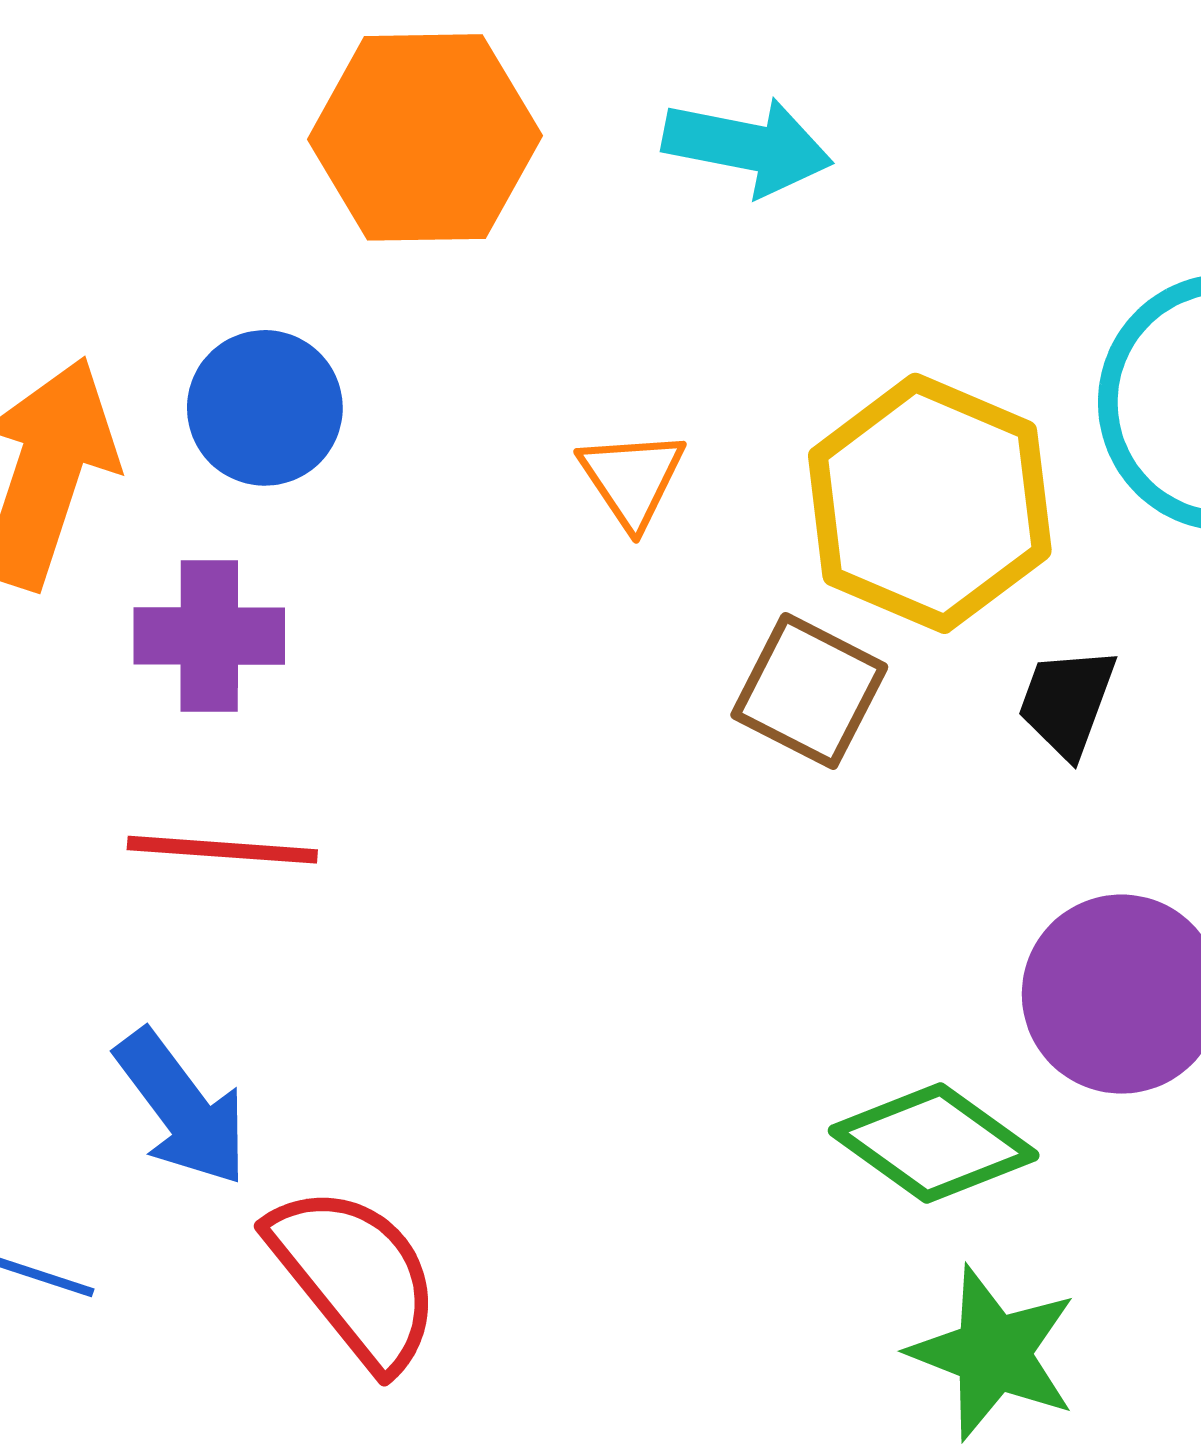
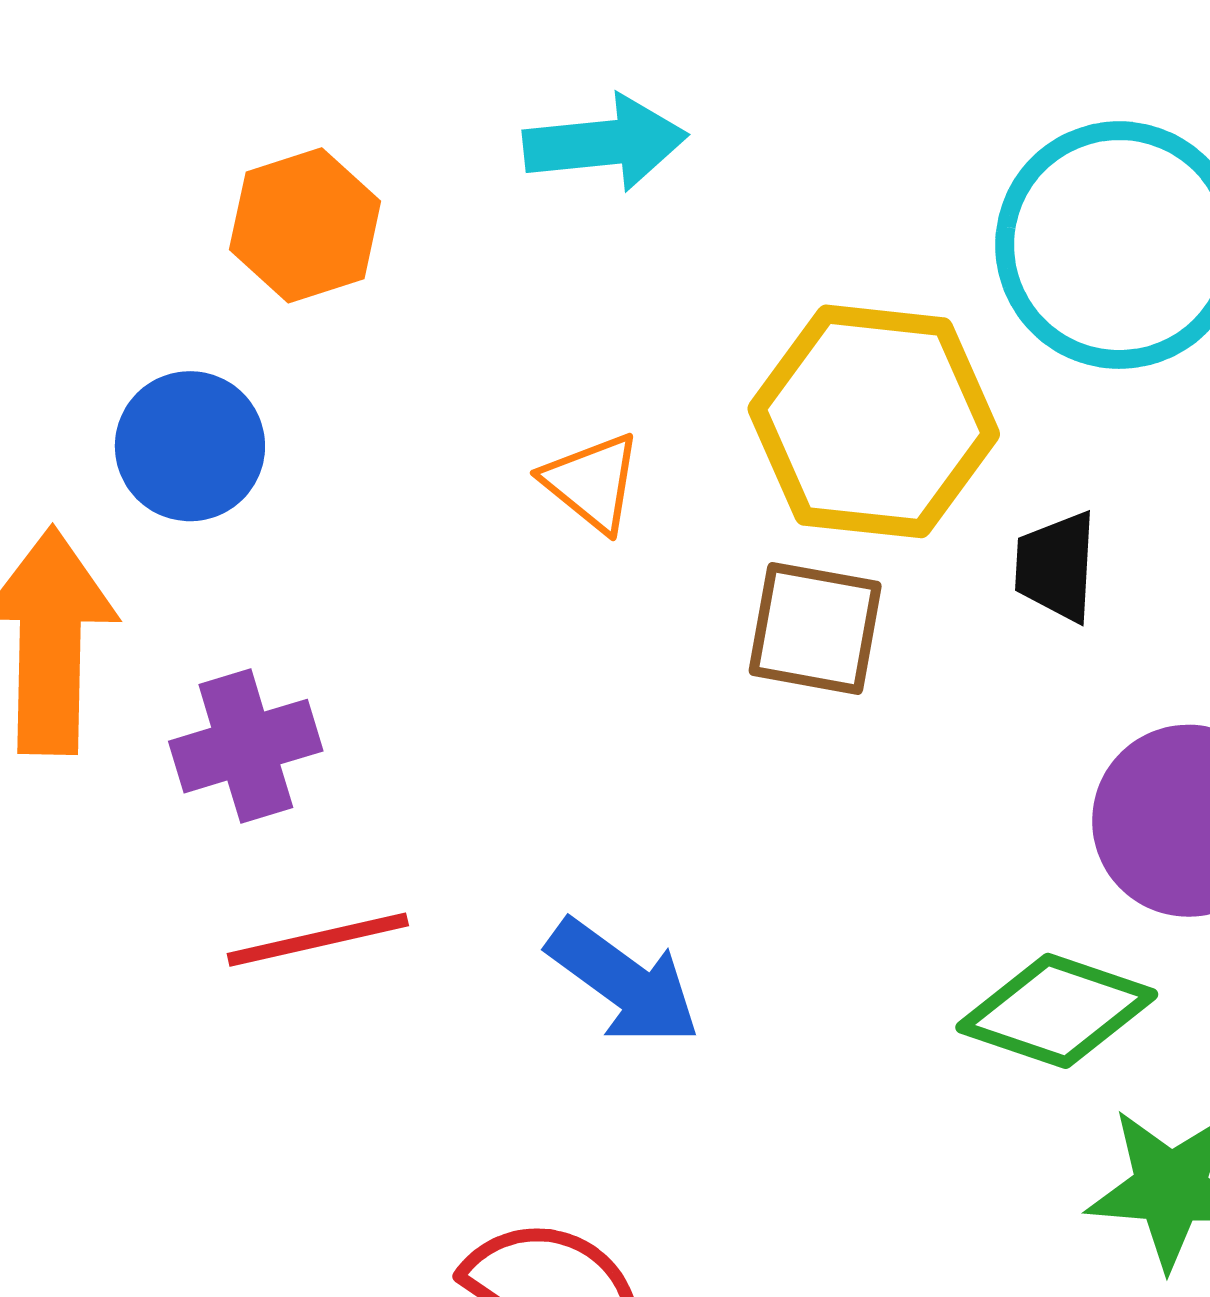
orange hexagon: (425, 137) -> (305, 225), size x0.7
blue circle: (265, 408) -> (190, 446), moved
blue arrow: (182, 1108) -> (624, 982), moved

